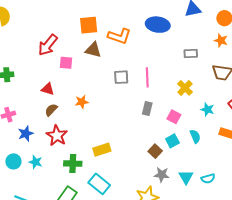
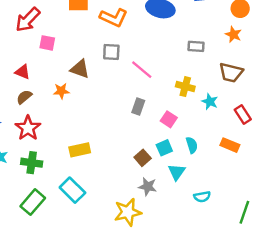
brown triangle: (93, 50) -> (80, 69), moved
gray square: (121, 77) -> (111, 52), moved
pink line: (147, 77) -> (142, 70), turned -54
yellow cross: (185, 88) -> (185, 87), turned -35
cyan star: (207, 109) -> (210, 102), moved
green cross: (73, 164) -> (32, 163), moved
cyan triangle: (186, 177) -> (177, 172), moved

